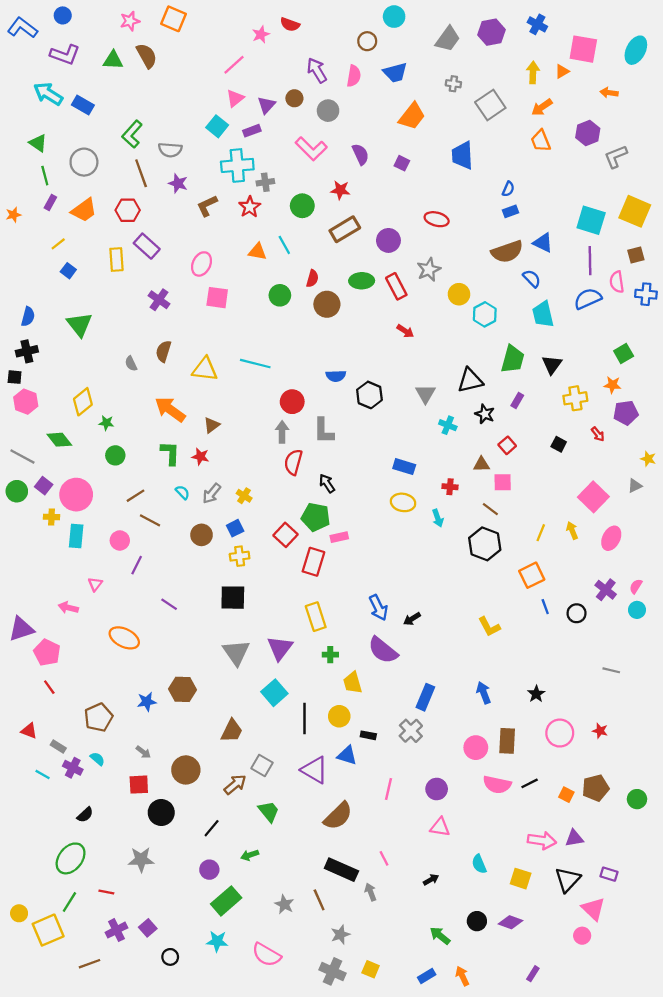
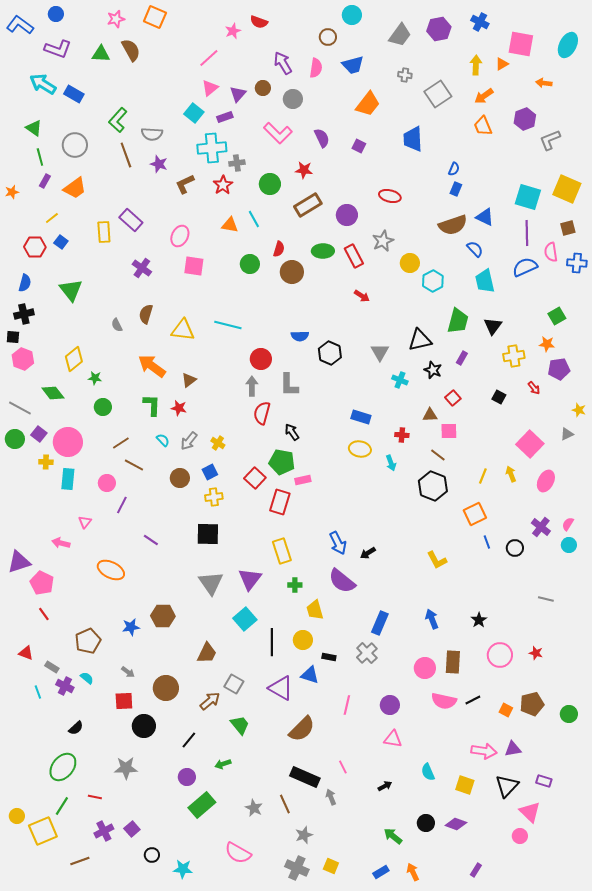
red hexagon: (128, 210) -> (35, 247), moved
blue rectangle: (510, 211) -> (456, 189), turned -48
cyan line: (43, 774) -> (38, 692), turned 40
cyan star: (217, 941) -> (183, 869), moved

